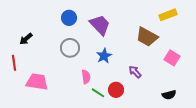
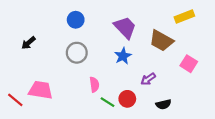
purple trapezoid: (100, 25) -> (125, 27), moved
blue star: (104, 56) -> (123, 56), moved
red line: (14, 63) -> (15, 100), moved, turned -42
purple arrow: (135, 72) -> (148, 79), turned -80
black semicircle: (169, 95) -> (163, 104), moved

